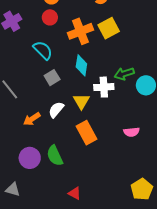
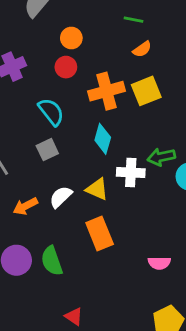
gray square: (52, 78) -> (47, 150), moved
yellow triangle: (81, 101) -> (97, 189), turned -42
pink semicircle: (132, 132) -> (159, 263), moved

